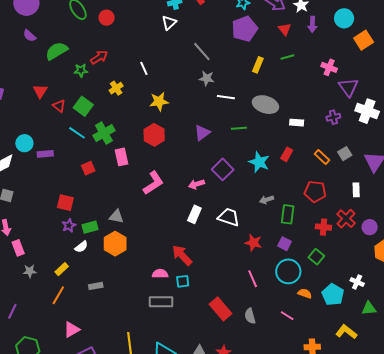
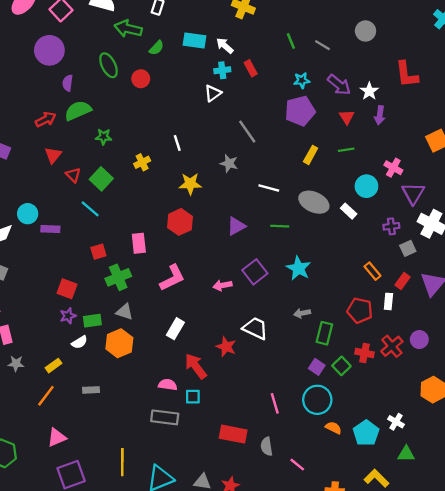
cyan circle: (344, 18) -> (366, 186), moved
purple semicircle: (30, 36) -> (68, 83), moved, turned 48
red arrow: (99, 57) -> (46, 119), moved
gray star: (207, 78) -> (229, 163), moved
white rectangle: (297, 123) -> (349, 211), moved, turned 32
green cross: (104, 133) -> (118, 277), moved
red rectangle: (287, 154) -> (402, 281), moved
gray square: (345, 154) -> (408, 248), moved
white rectangle: (356, 190) -> (388, 301), moved
white rectangle: (194, 214) -> (175, 329), moved
purple circle: (370, 227) -> (419, 340), moved
red star: (253, 243) -> (226, 347), moved
green square: (316, 257) -> (341, 366), moved
red rectangle: (221, 309) -> (233, 434), turned -45
pink line: (287, 316) -> (297, 465), moved

